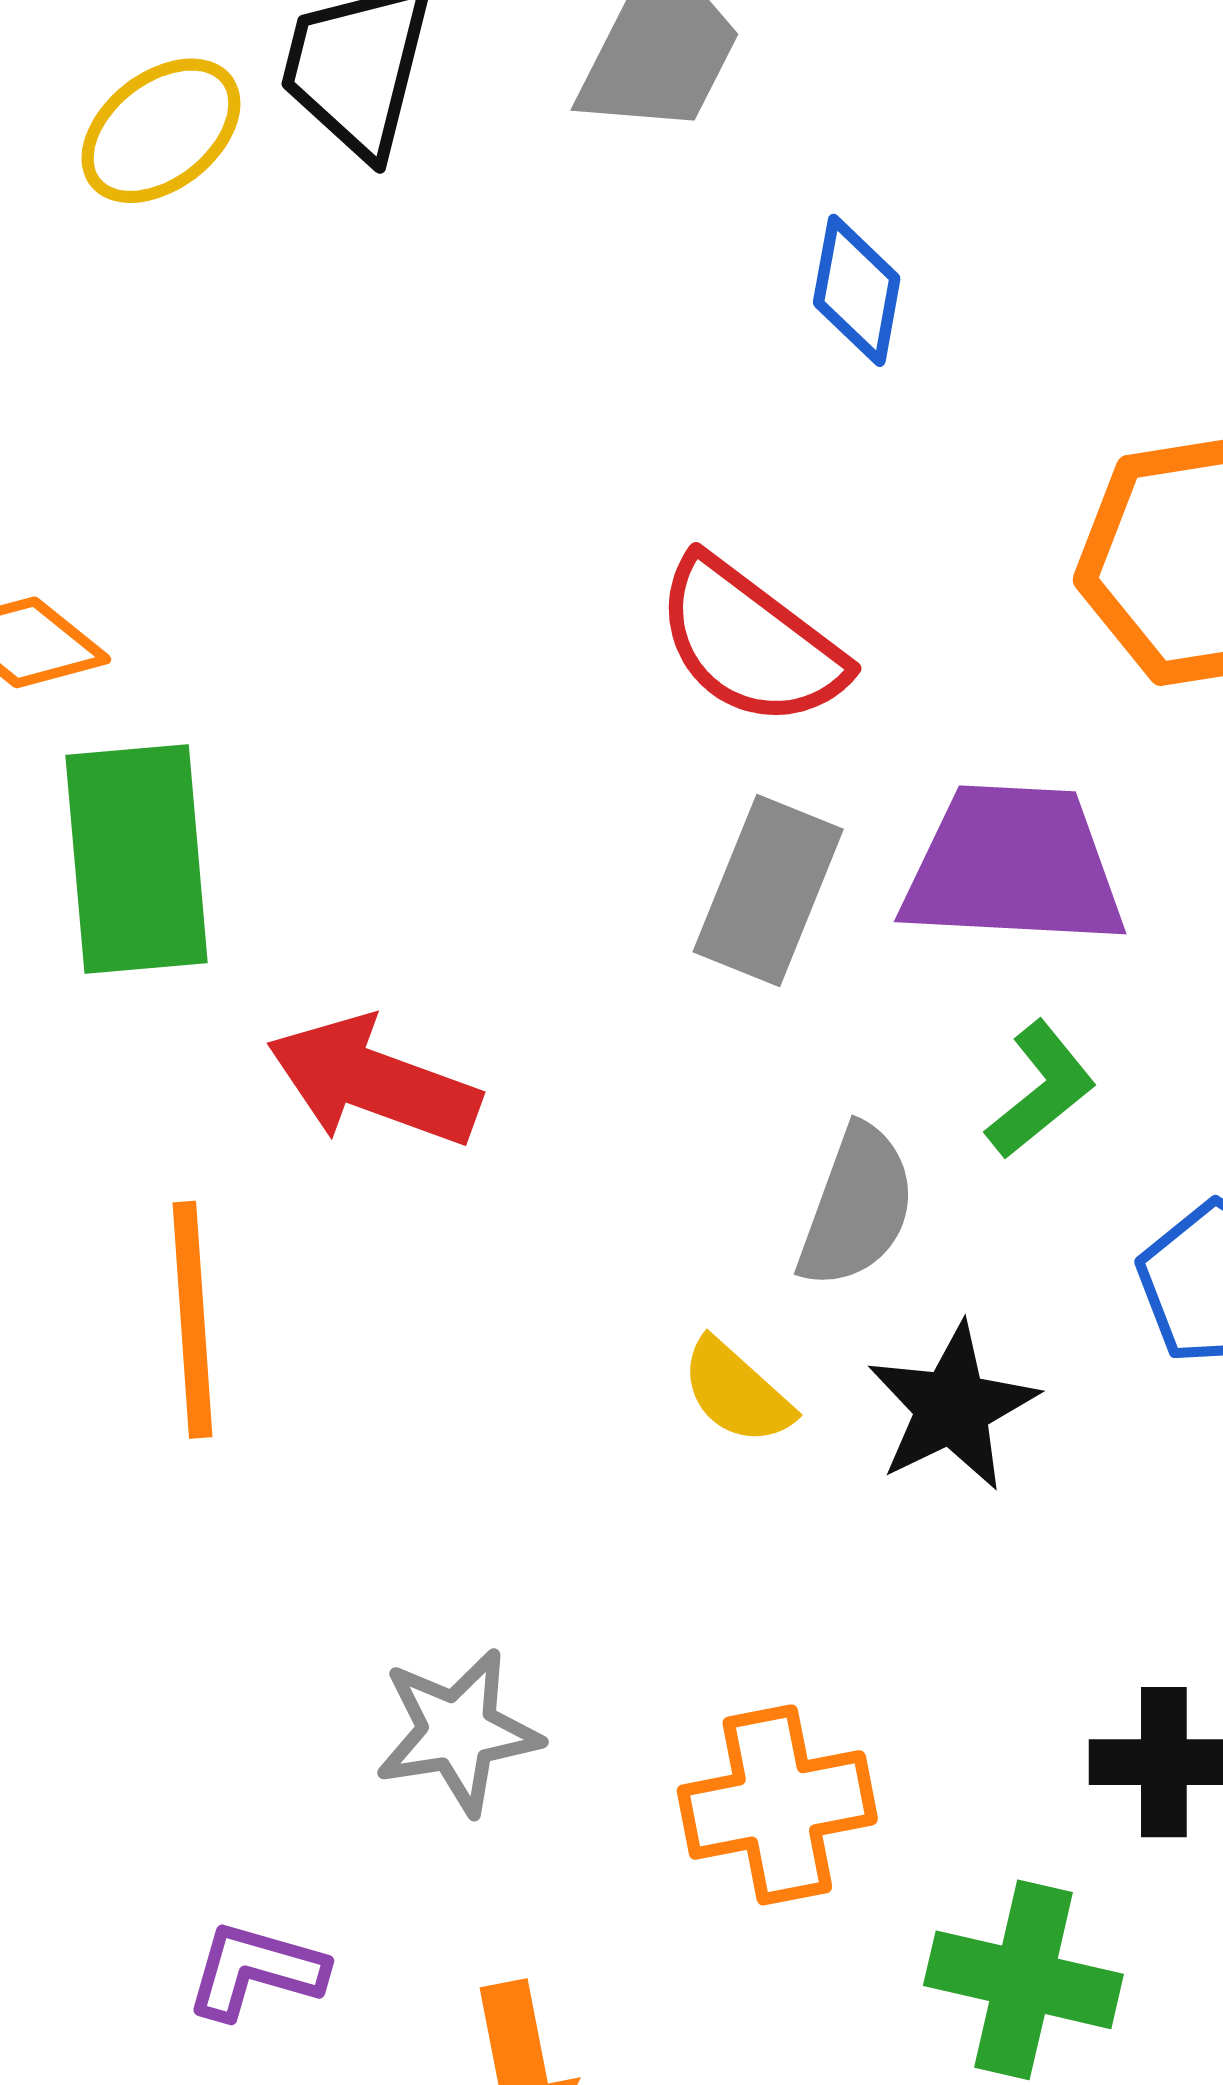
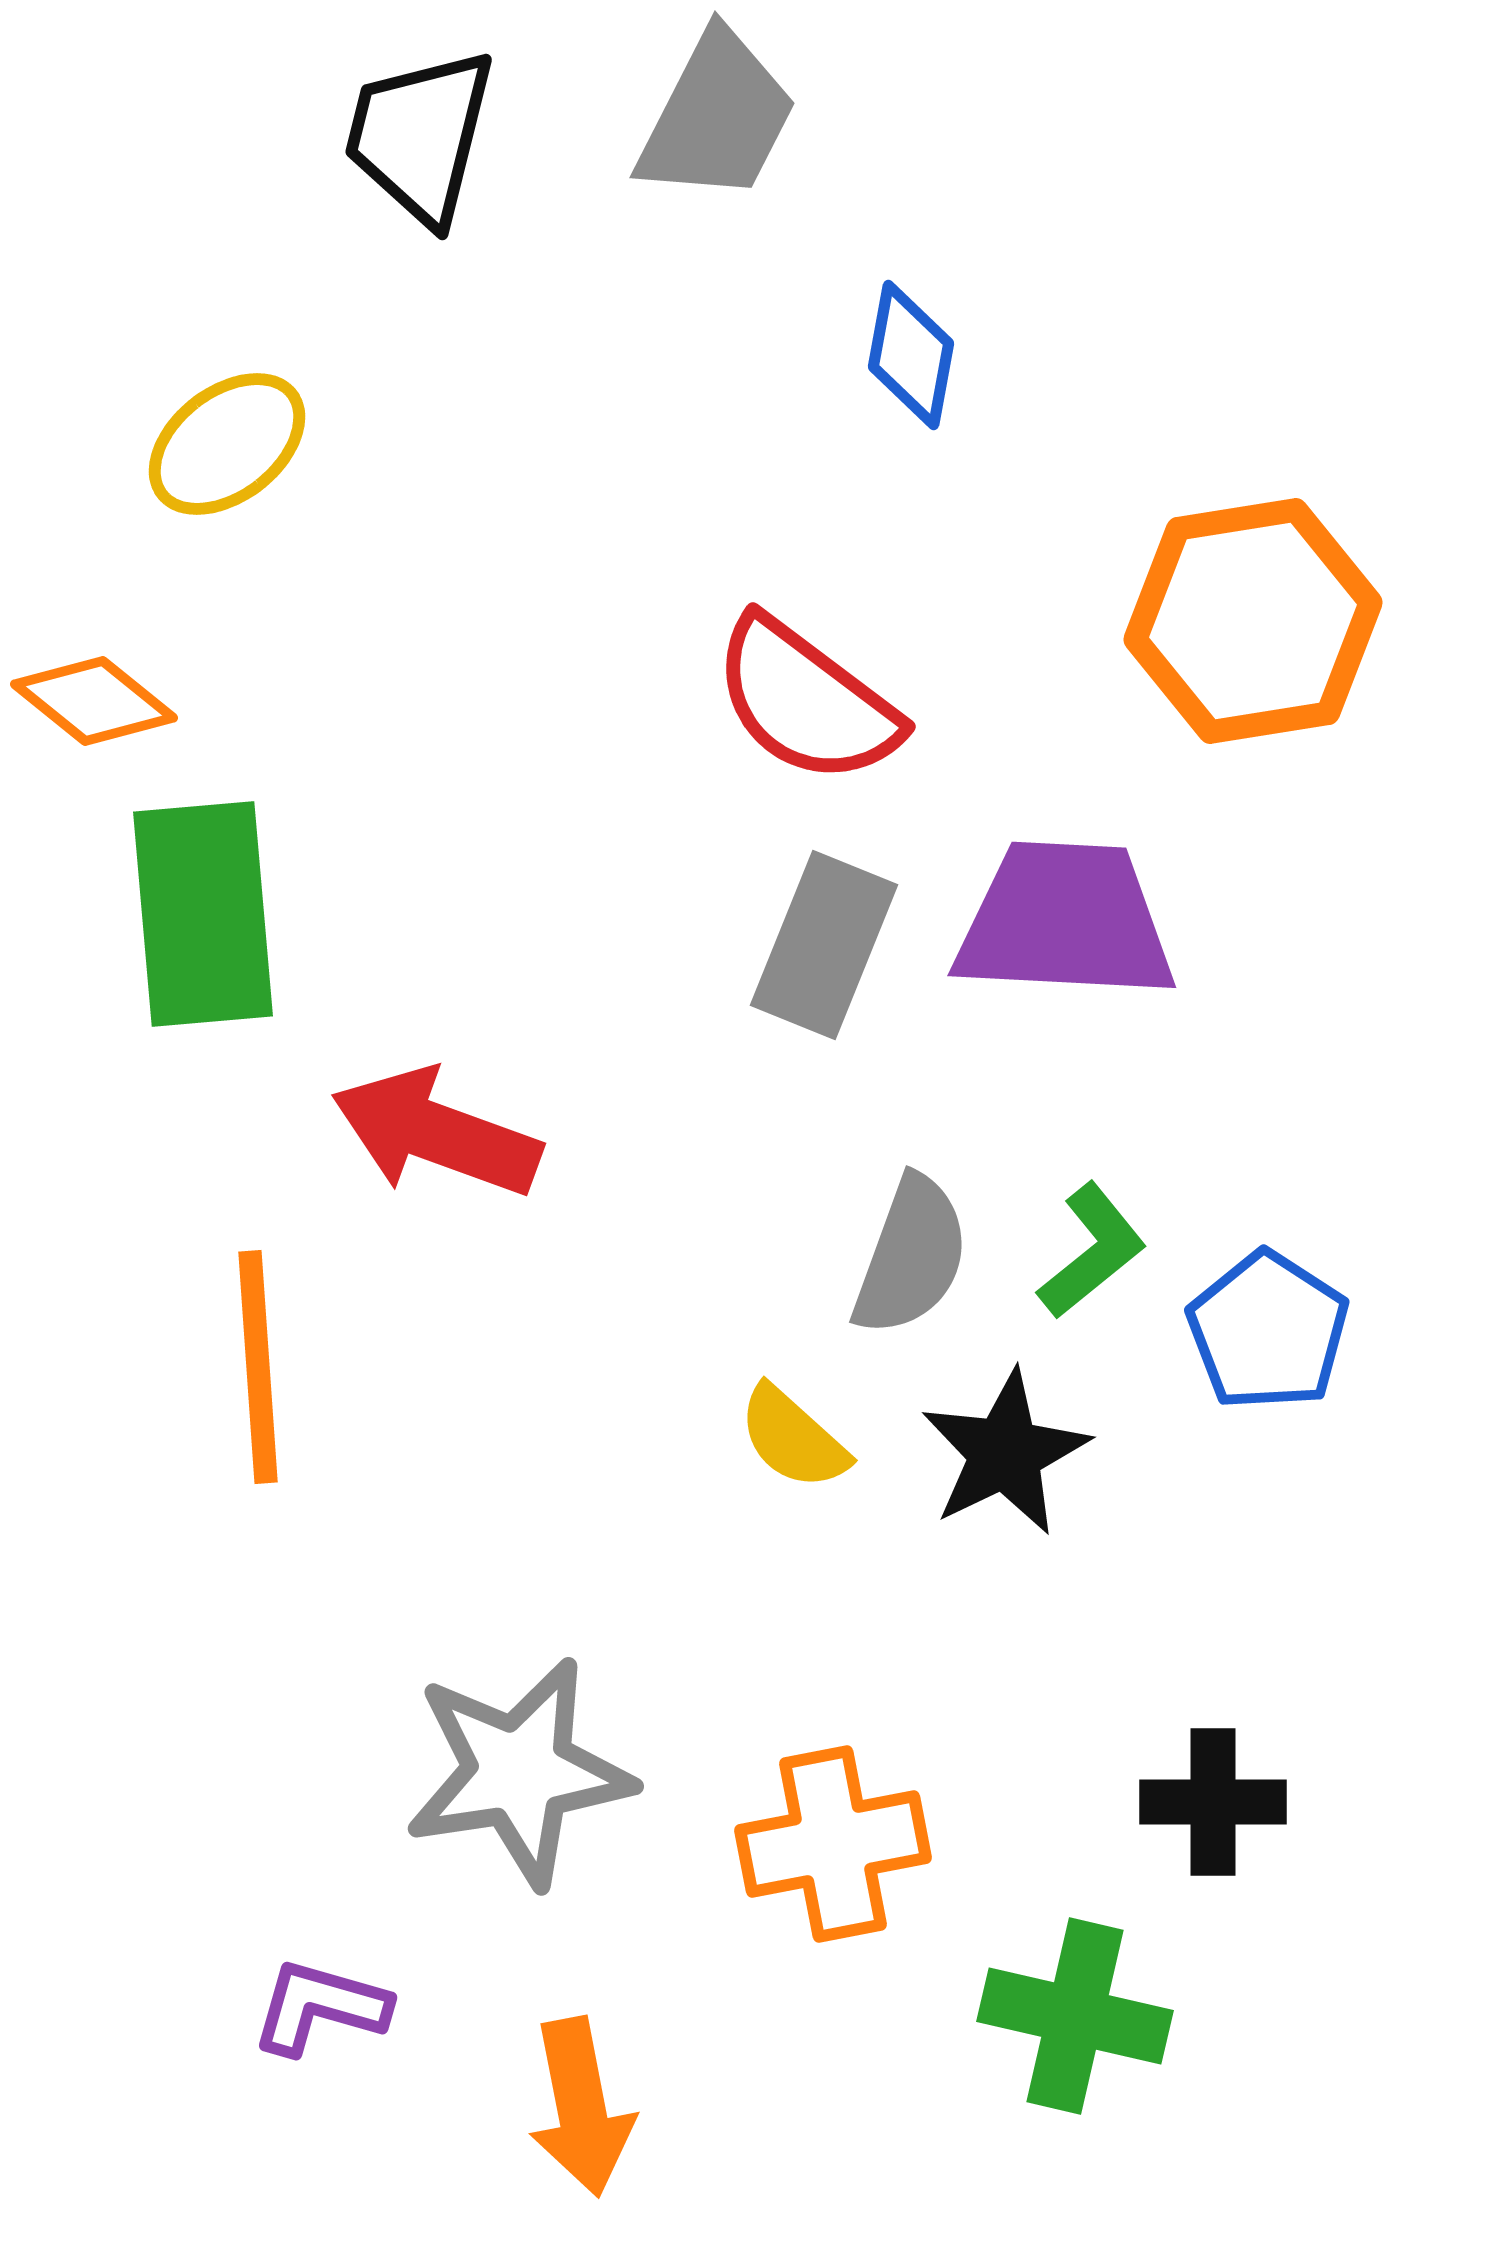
yellow ellipse: (161, 131) -> (227, 444), moved
green L-shape: (1041, 1090) -> (1092, 1251), moved
gray star: (458, 1732) -> (519, 1772), size x1.4

